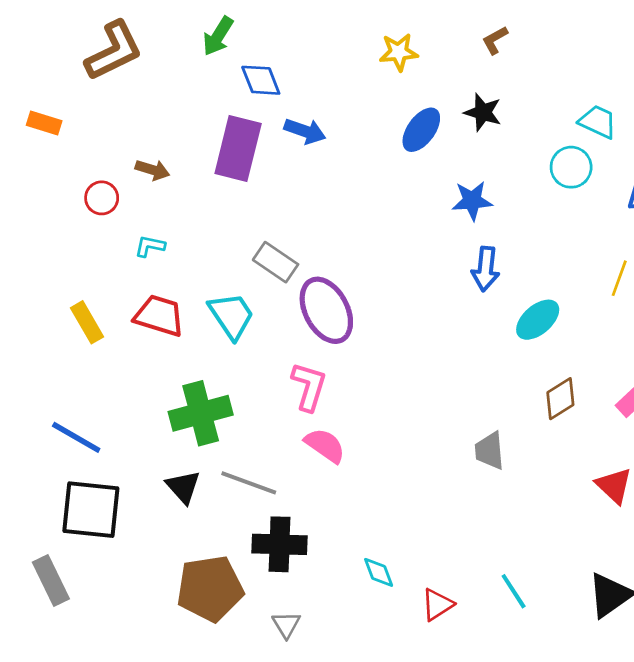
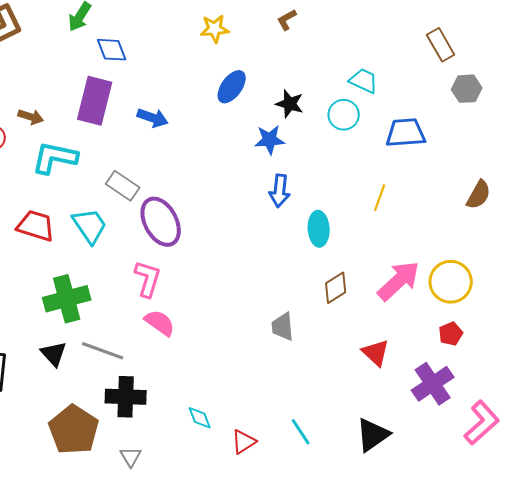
black star: (483, 112) -> (290, 104), moved
blue arrow: (305, 131) -> (153, 118), moved
cyan L-shape: (150, 246) -> (55, 158), moved, size x2.0
cyan ellipse: (538, 320) -> (319, 229), turned -52
brown pentagon: (210, 588) -> (74, 430), turned -30

